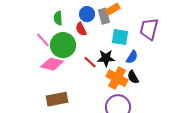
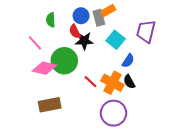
cyan square: (120, 37) -> (116, 40), turned 30
green circle: (63, 45) -> (64, 61), moved
black star: (106, 58) -> (84, 41), moved
red line: (90, 62) -> (90, 82), moved

